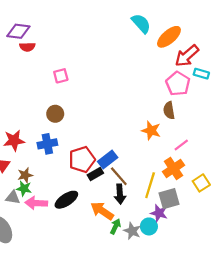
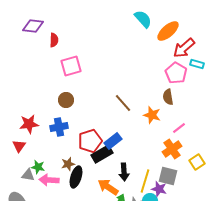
red semicircle: (27, 47) -> (54, 40), moved, turned -88
pink square: (61, 76) -> (71, 66), size x1.5
black rectangle: (95, 174) -> (102, 154), size x1.5
brown star: (25, 175) -> (68, 164), moved
brown line: (119, 176) -> (123, 103), moved
yellow line: (150, 185) -> (145, 181), moved
gray square: (169, 199) -> (168, 176), turned 30
black ellipse: (66, 200) -> (76, 177), turned -40

